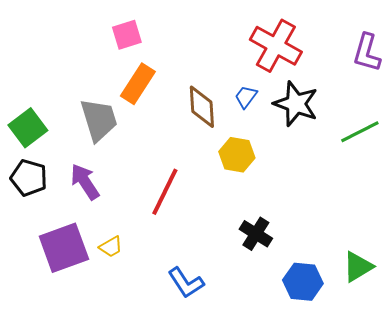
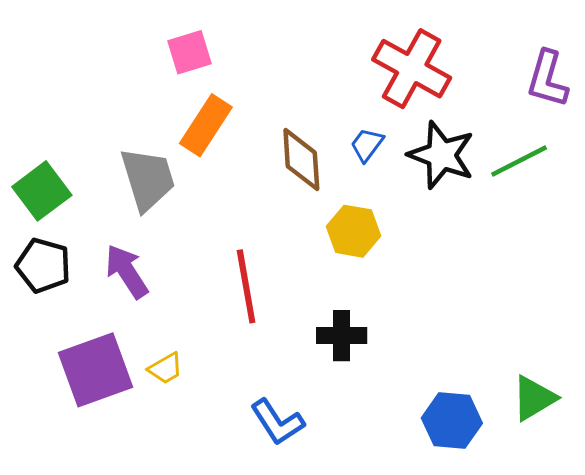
green line: (360, 132) -> (519, 161), moved
red line: (165, 192) -> (246, 286), turned -36
black cross: (256, 234) -> (342, 336), moved, turned -32

